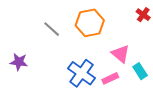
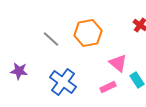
blue cross: (81, 73) -> (63, 82), moved

